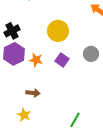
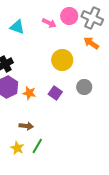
yellow circle: (58, 31) -> (62, 60), moved
green line: (75, 120) -> (37, 146), moved

